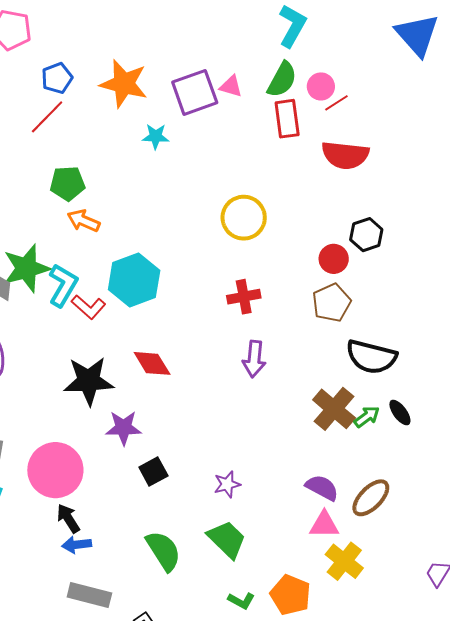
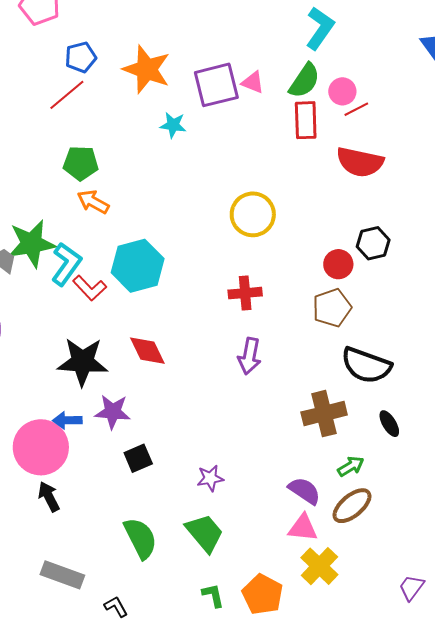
brown cross: (334, 409) -> (324, 414), turned 30
green arrow: (367, 417) -> (351, 466), moved
blue arrow: (77, 545) -> (67, 420), moved
green L-shape: (241, 601) -> (213, 595), turned -136

